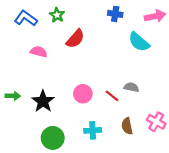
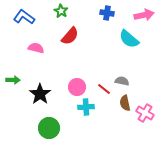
green star: (57, 15) -> (61, 11), moved
green arrow: (13, 96) -> (13, 80), moved
brown semicircle: (127, 126) -> (125, 103), moved
cyan cross: (93, 130) -> (86, 107), moved

